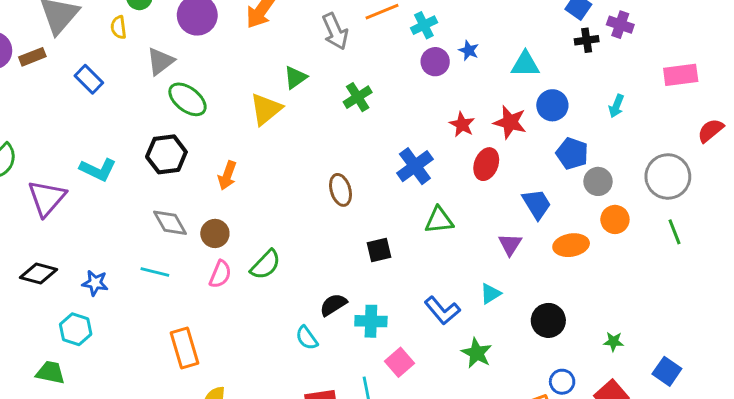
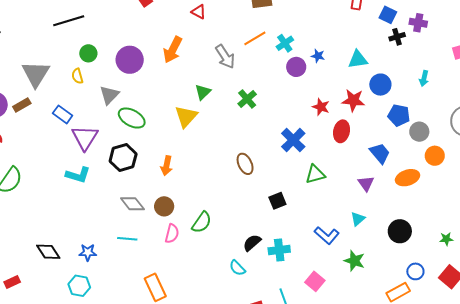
purple triangle: (47, 198) -> (85, 138), moved
black diamond: (38, 273) -> (48, 252), turned 50
pink square: (399, 362) -> (315, 281), moved

